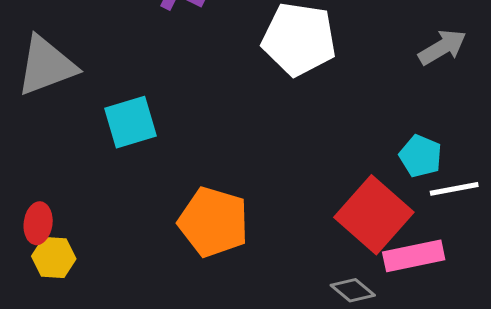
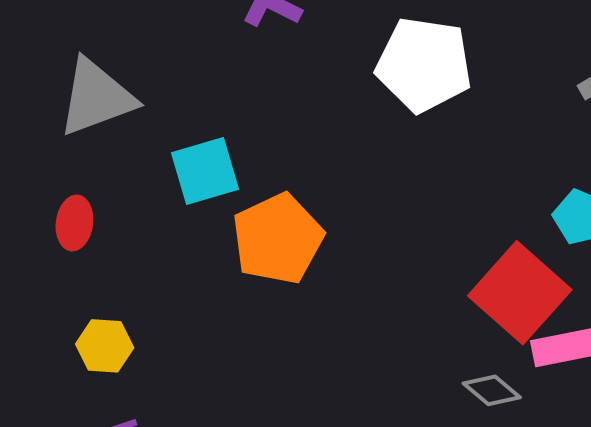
orange pentagon: (213, 222) -> (278, 239), moved, turned 30
red ellipse: (38, 223) -> (74, 223), moved

